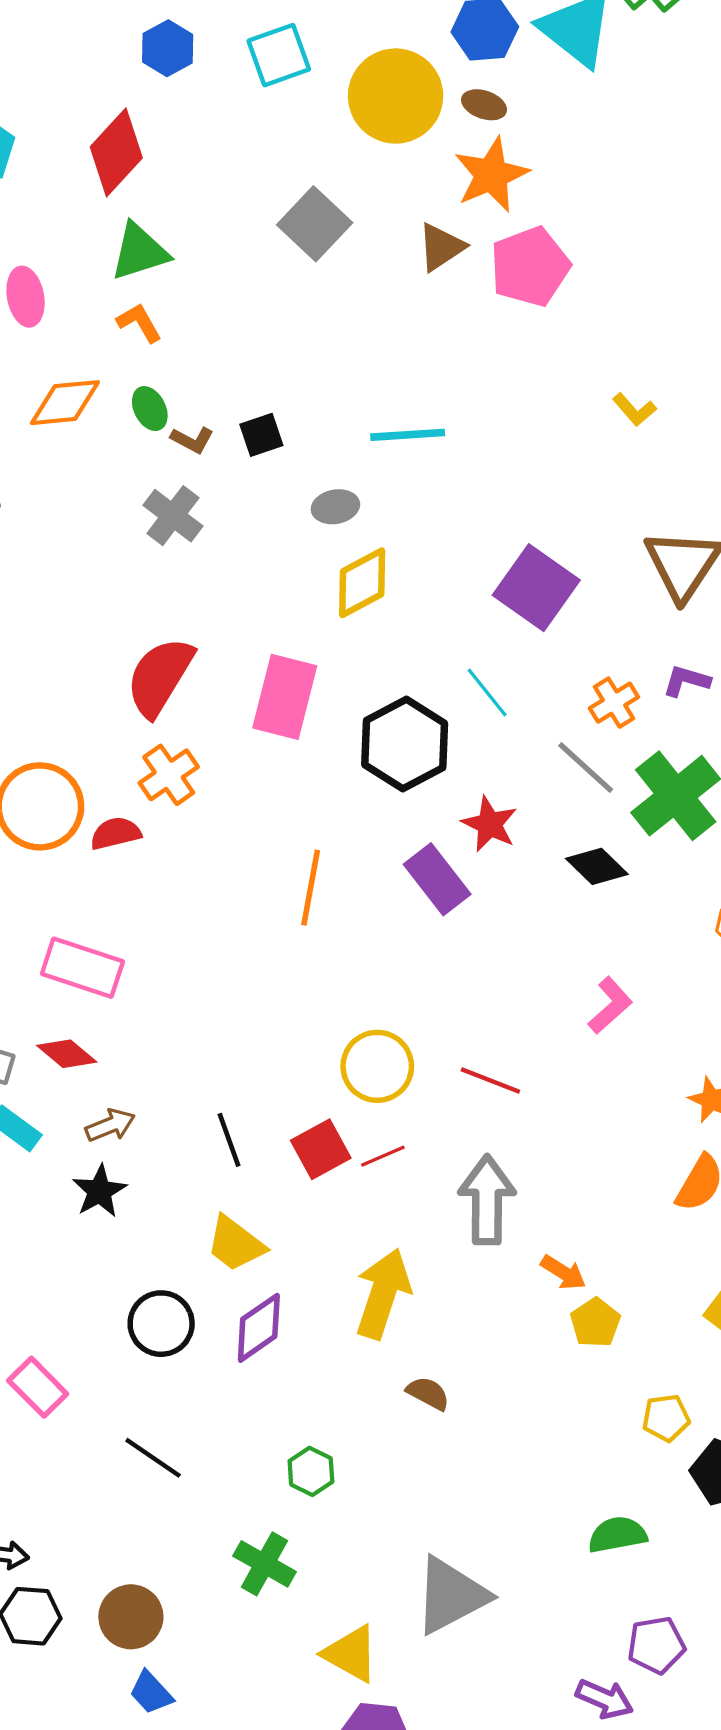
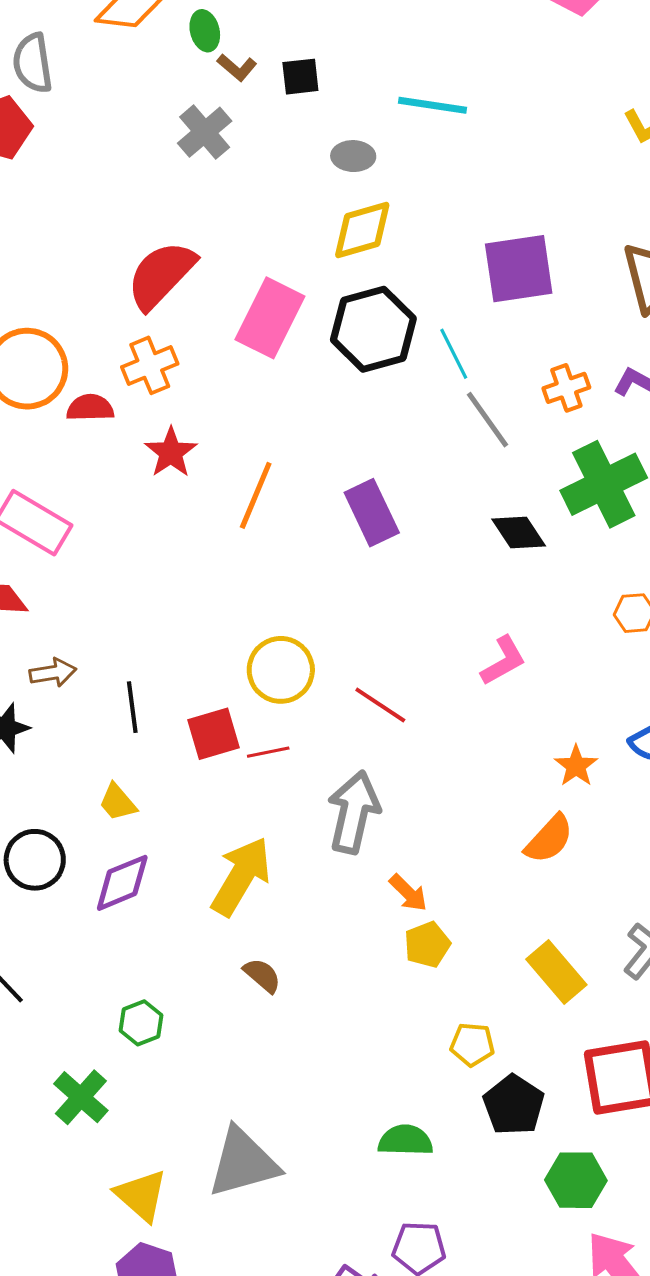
purple square: (536, 588) -> (519, 269), turned 34
black hexagon: (405, 744) -> (373, 329), moved
gray line: (586, 768) -> (488, 420), moved
red star: (490, 824) -> (171, 452), moved
brown arrow: (110, 1125) -> (53, 673), moved
yellow trapezoid: (235, 1244) -> (118, 802), size x0.7

